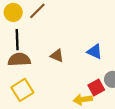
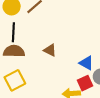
blue triangle: (95, 52) -> (86, 63), moved

